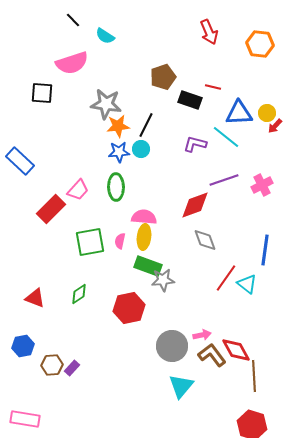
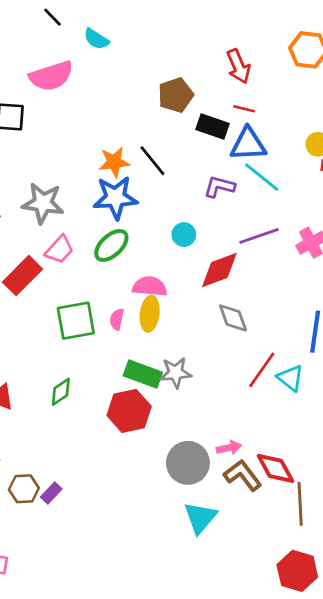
red arrow: (209, 32) -> (239, 66), moved
gray star: (106, 104) -> (43, 203), moved
blue triangle: (239, 113) -> (248, 144), moved
black line: (146, 125) -> (152, 161), turned -65
cyan circle: (141, 149) -> (184, 235), moved
blue star: (119, 152) -> (115, 198), size x1.5
green ellipse: (116, 187) -> (111, 245), turned 48
green rectangle: (148, 266) -> (143, 374), moved

